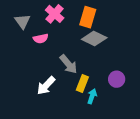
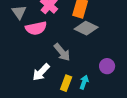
pink semicircle: (41, 39) -> (36, 28), size x1.5
yellow rectangle: (82, 83) -> (66, 83), moved

